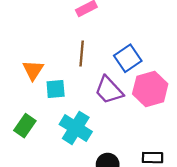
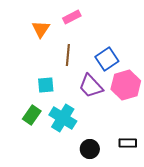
orange triangle: (33, 70) -> (41, 29), moved
green rectangle: (25, 126) -> (32, 115), moved

